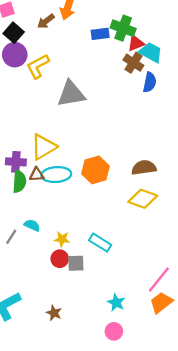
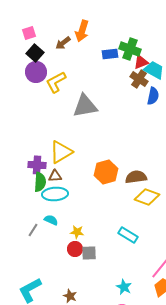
brown semicircle: (144, 168) -> (136, 177), moved
cyan ellipse: (56, 175) -> (55, 194), moved
cyan rectangle: (100, 243) -> (128, 235), moved

